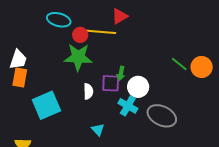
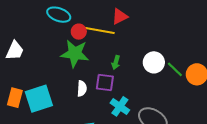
green arrow: (121, 73) -> (116, 62), moved
orange rectangle: (20, 78) -> (15, 98), moved
white circle: (138, 87) -> (154, 62), moved

